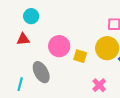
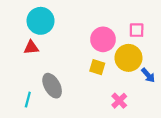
cyan circle: (31, 16) -> (41, 21), size x1.5
pink circle: (59, 46) -> (103, 39), moved

